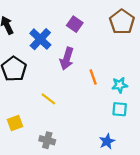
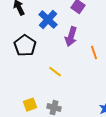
yellow square: (15, 123) -> (30, 105), moved

